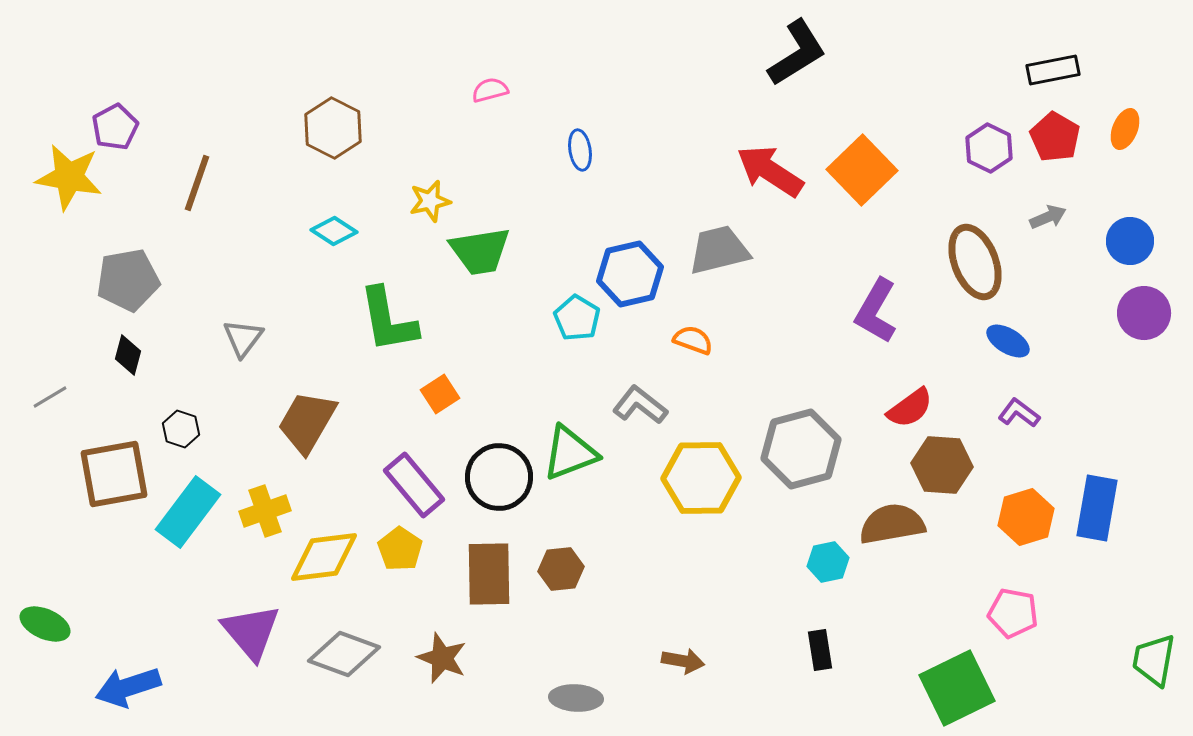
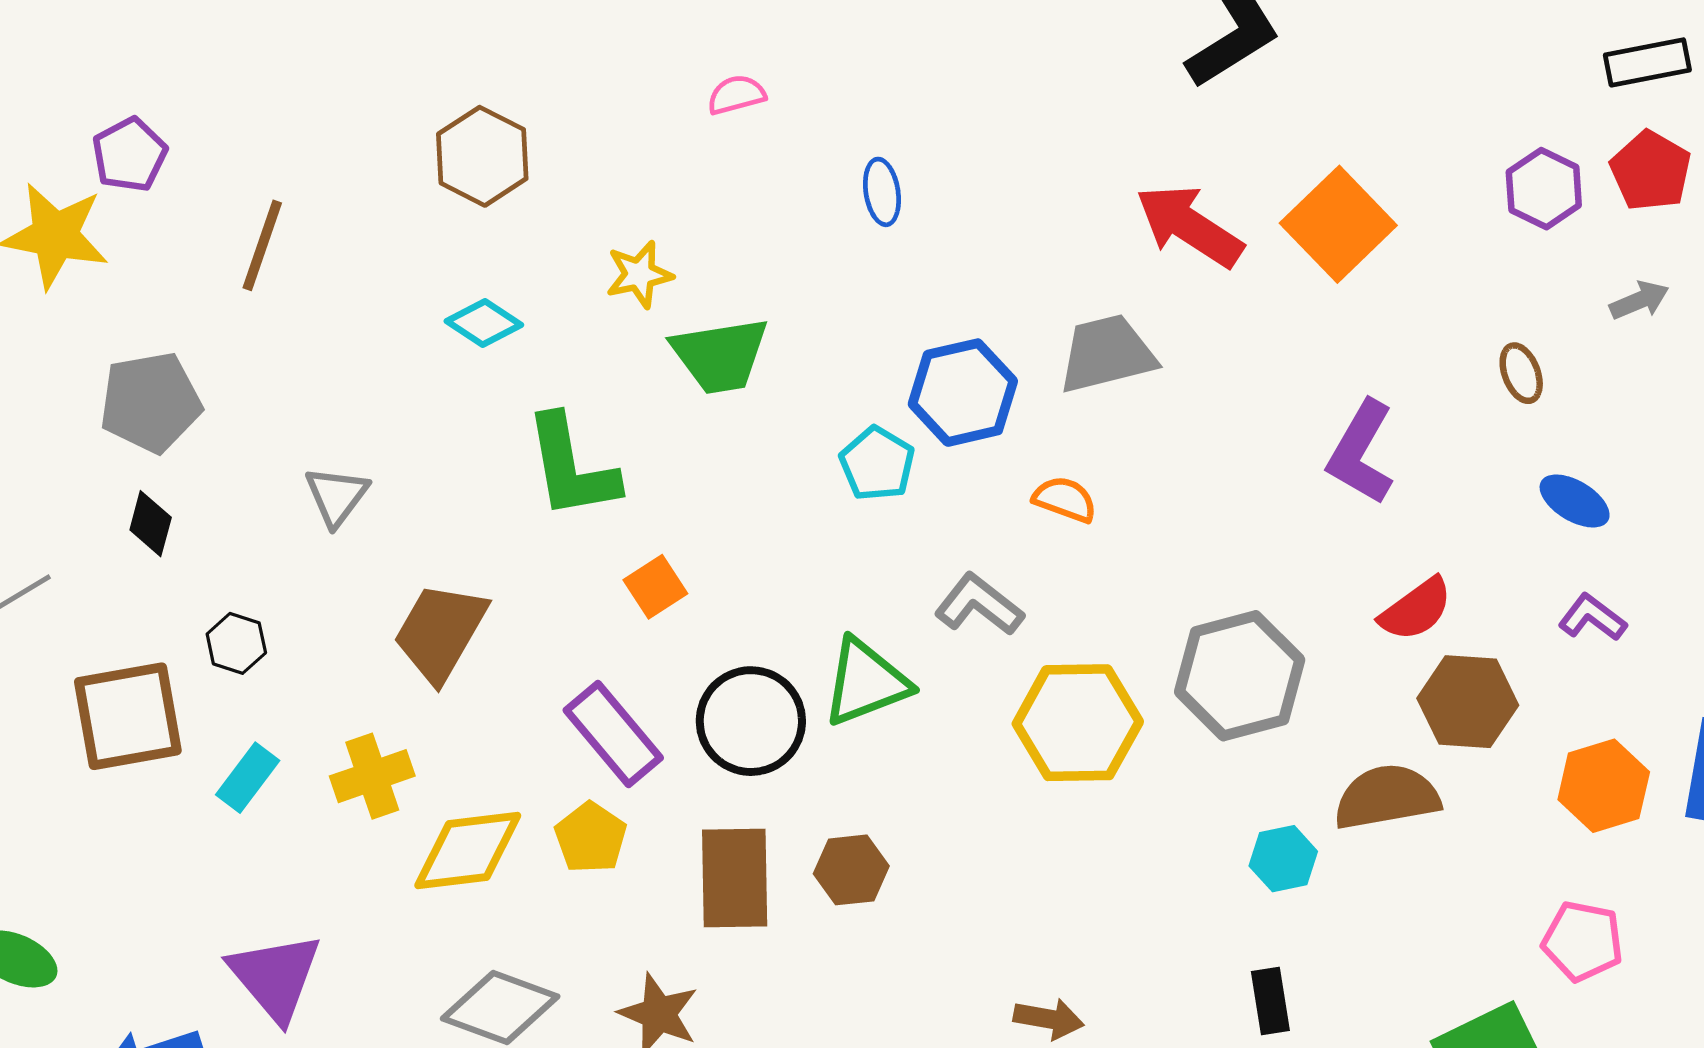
brown ellipse: (975, 262) -> (1521, 373), size x0.5
cyan rectangle: (188, 512) -> (248, 778), size x0.6
purple triangle: (251, 632) -> (275, 977), moved

